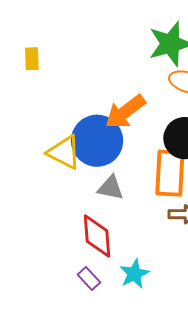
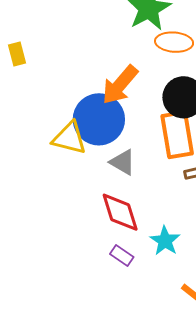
gray triangle: (111, 188) -> (123, 162), turned 32

